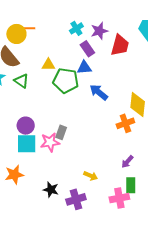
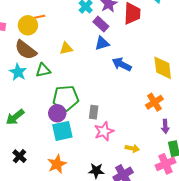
green triangle: (21, 81) -> (43, 70), turned -35
green pentagon: (66, 81) -> (66, 98), moved
orange cross: (125, 123) -> (154, 102), moved
pink star: (50, 142) -> (104, 131), moved
purple arrow: (127, 162) -> (165, 126), turned -32

